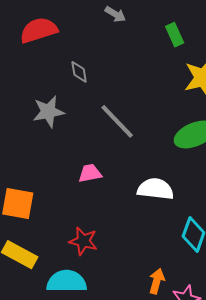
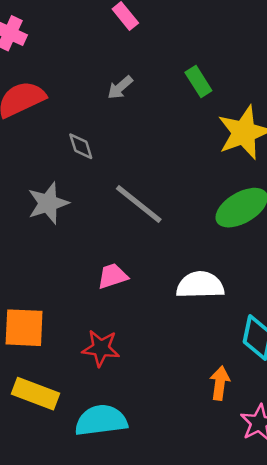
gray arrow: (115, 14) -> (120, 87), moved, turned 115
red star: (83, 241) -> (101, 348), moved
orange arrow: (157, 281) -> (220, 383), moved

